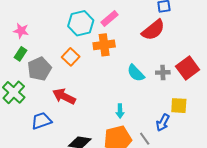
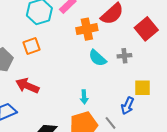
orange cross: (104, 45) -> (87, 29), moved
orange square: (71, 57) -> (32, 46), turned 30
red square: (188, 68) -> (146, 29), moved

